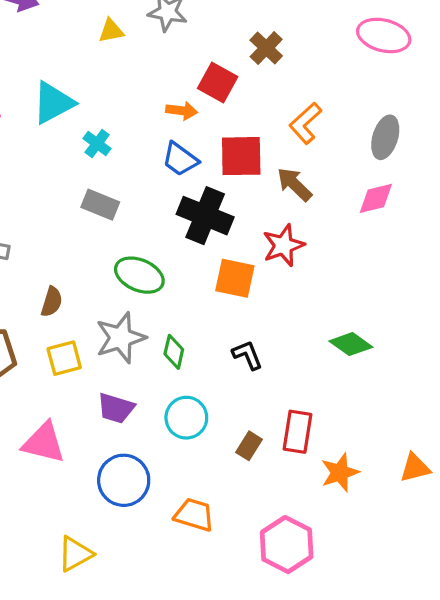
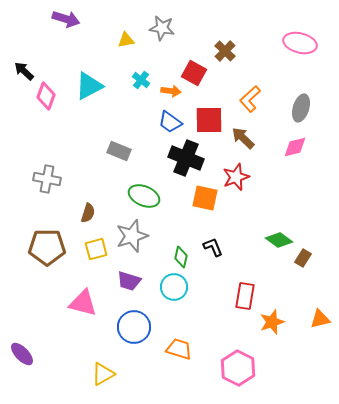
cyan cross: (97, 144) -> (141, 80), moved
green diamond: (174, 352) -> (181, 257), moved
brown rectangle: (249, 446) -> (303, 258), moved

